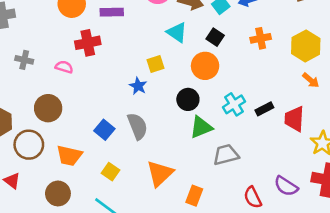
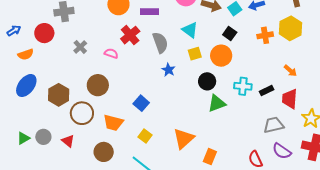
cyan triangle: (177, 32) -> (190, 30), moved
red cross: (88, 43) -> (130, 35), turned -30
yellow hexagon: (306, 46) -> (290, 28), moved
gray cross: (24, 60) -> (80, 47), turned 32
yellow square: (156, 64) -> (195, 54), moved
orange arrow: (311, 80) -> (290, 71), moved
cyan cross: (234, 104) -> (243, 86), turned 36
gray semicircle: (137, 126) -> (160, 43), moved
gray trapezoid: (226, 155) -> (274, 125), moved

